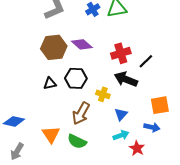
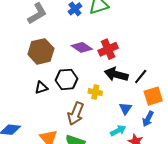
purple diamond: (82, 44) -> (82, 47), moved
black line: (146, 61) -> (141, 76), moved
blue triangle: (121, 114) -> (125, 109), moved
blue arrow: (152, 127) -> (148, 119), turned 112

